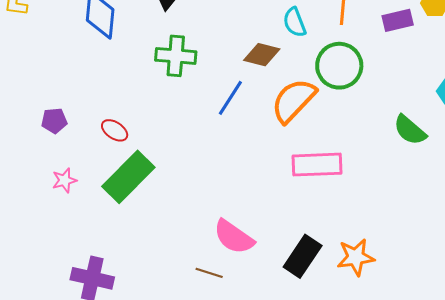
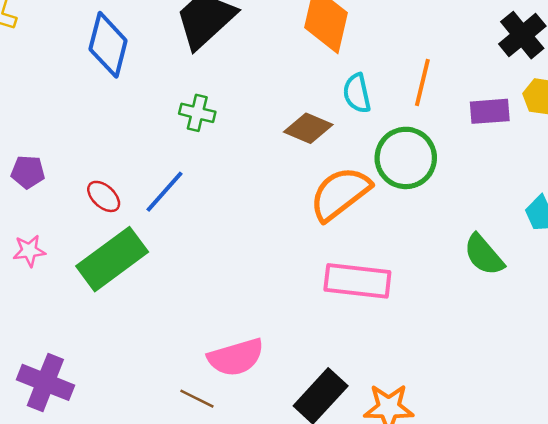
green cross: (176, 56) -> (197, 113), size x0.7
blue line: (230, 98) -> (165, 192), moved
pink semicircle: (234, 237) -> (236, 357), turned -60

